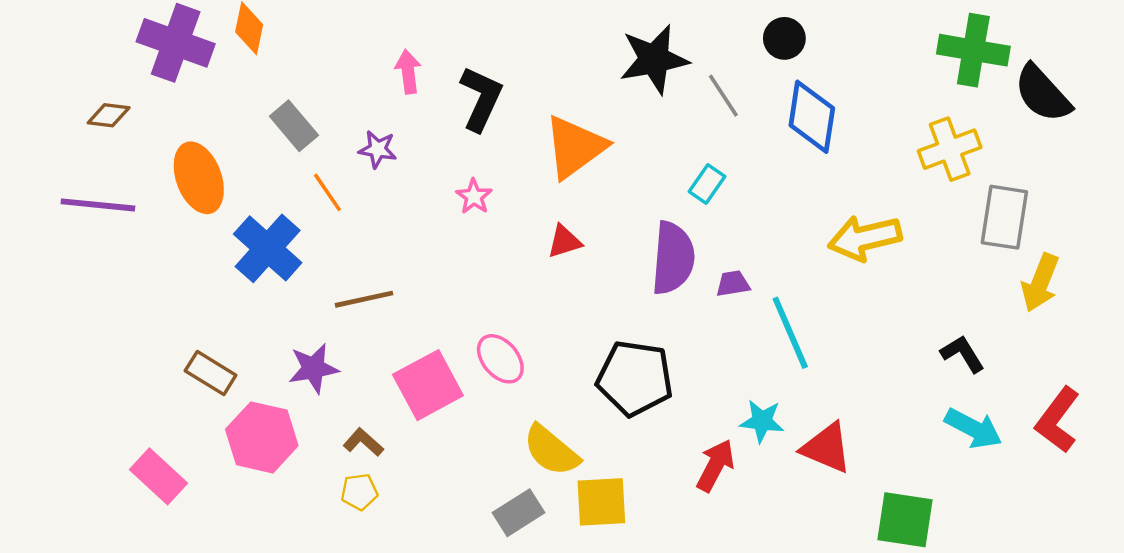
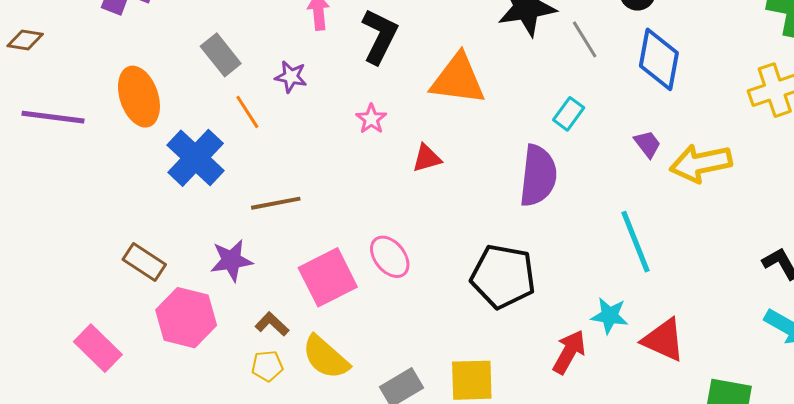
brown diamond: (109, 115) -> (25, 40), moved
orange triangle: (575, 147) -> (458, 79), turned 42
red triangle: (564, 241) -> (427, 158), moved
purple trapezoid: (733, 284) -> (647, 144), moved, turned 60
yellow semicircle: (551, 450) -> (326, 357), moved

